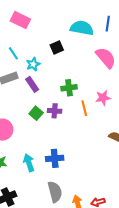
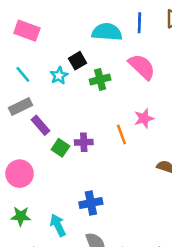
cyan star: (33, 64) -> (59, 76), moved
purple rectangle: (32, 84) -> (41, 125), moved
green cross: (69, 88) -> (100, 80), moved
cyan arrow: (29, 163) -> (58, 225), moved

